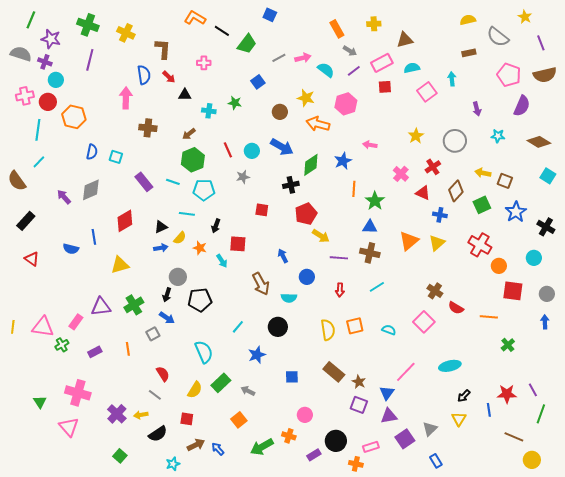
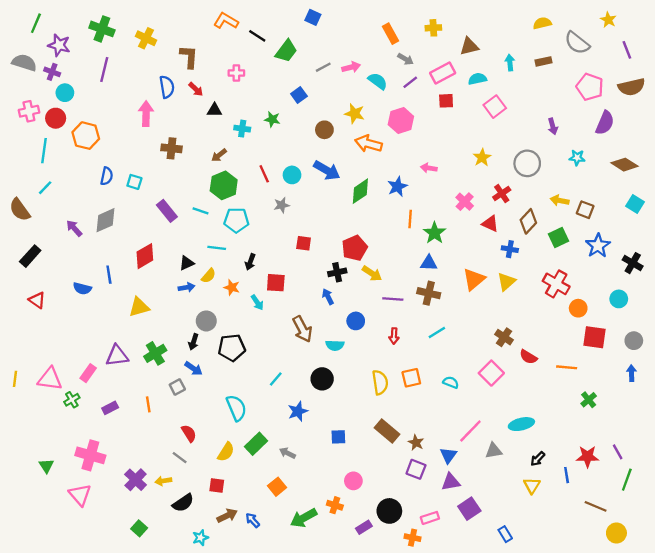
cyan arrow: (452, 79) -> (510, 63), moved
black cross: (291, 185) -> (337, 272), moved
gray triangle: (430, 429) -> (494, 451), moved, turned 35

